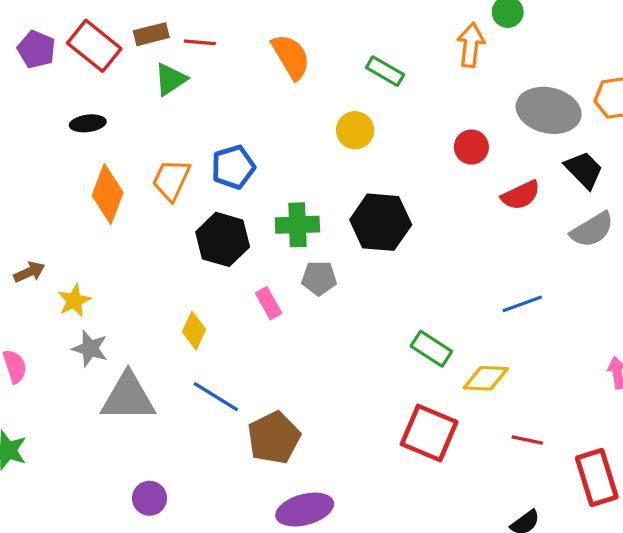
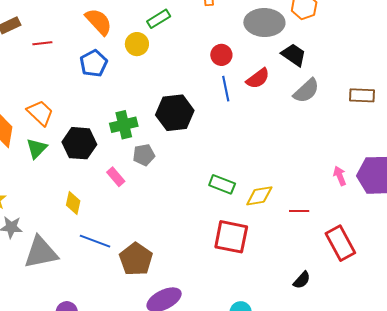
red line: (200, 42) -> (42, 43), moved
green rectangle: (385, 71) -> (159, 19), turned -50
green triangle: (170, 79) -> (37, 148), moved
yellow circle: (355, 130) -> (137, 44), moved
blue pentagon: (233, 167) -> (94, 63), moved
orange trapezoid: (171, 180) -> (40, 113), turned 120
blue line: (522, 304) -> (226, 89), moved, turned -70
red line: (527, 440) -> (299, 211), moved

